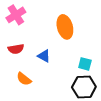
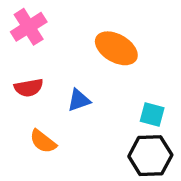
orange ellipse: (65, 27) -> (116, 48), turned -45
blue triangle: (44, 56) -> (79, 100), turned -48

